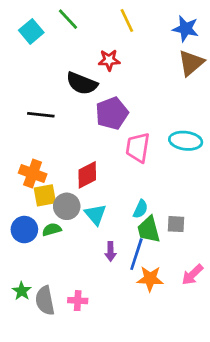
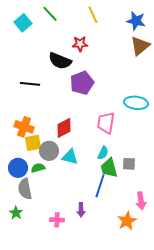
pink trapezoid: (138, 148) -> (106, 123), moved
cyan triangle: (95, 215) -> (70, 157), turned -36
purple arrow: (110, 251) -> (81, 210), moved
pink arrow: (192, 275) -> (141, 201), turned -54
orange star: (150, 279) -> (127, 221), moved, turned -30
gray semicircle: (45, 301) -> (25, 189), moved

